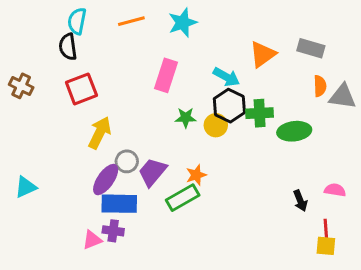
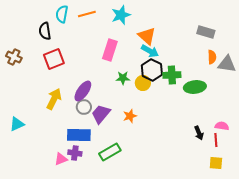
cyan semicircle: (77, 21) -> (62, 14), moved
orange triangle: (263, 54) -> (147, 36), moved, turned -42
yellow arrow: (100, 133) -> (54, 99), moved
purple ellipse: (106, 180) -> (83, 91), moved
green rectangle: (183, 198) -> (110, 152), moved
red line: (326, 229) -> (216, 140), moved

